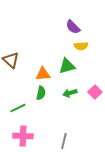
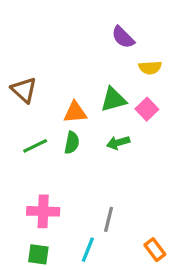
yellow semicircle: (81, 46) -> (150, 68), moved
pink square: (95, 92) -> (147, 109), moved
green line: (18, 108) -> (35, 146), moved

